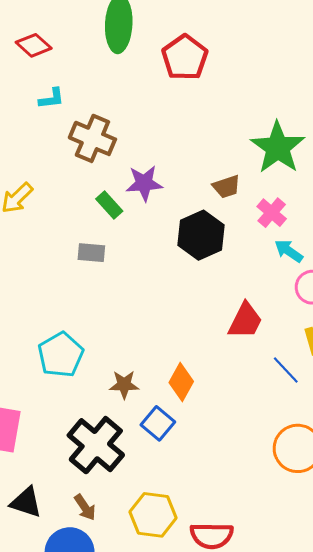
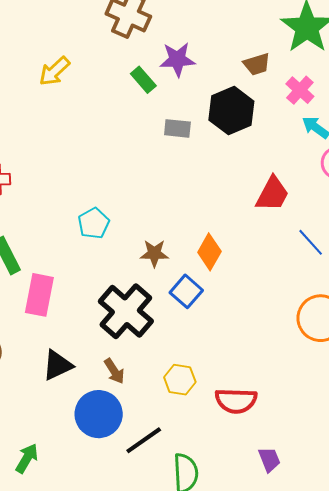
gray rectangle: (91, 253) -> (177, 128), moved
cyan pentagon: (61, 355) -> (94, 223), size x0.7
black triangle: (26, 502) -> (57, 365), turned -44
yellow hexagon: (153, 515) -> (180, 380), size x0.7

